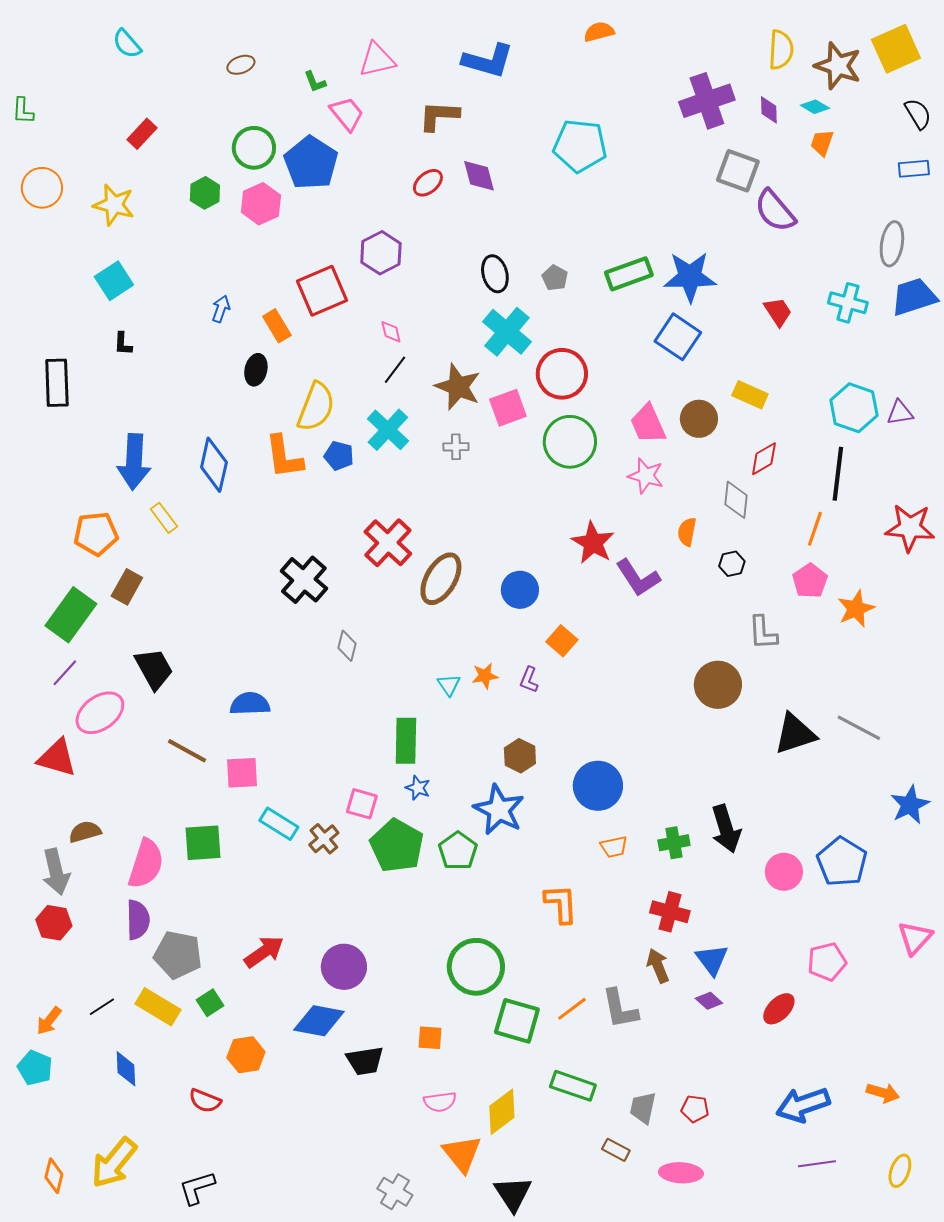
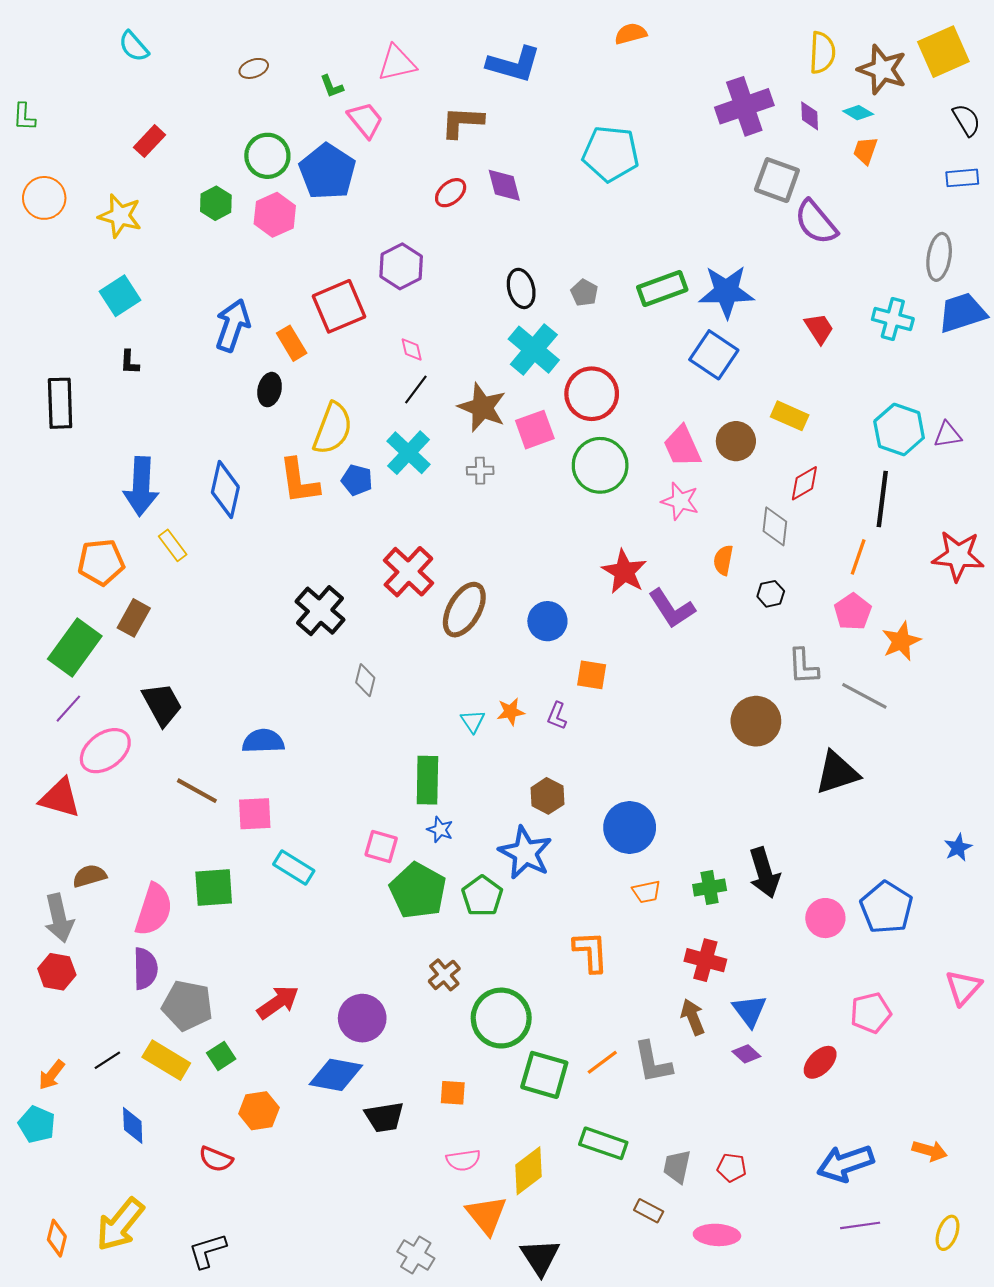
blue arrow: (221, 309) -> (233, 325), size x1.8
orange square: (562, 641) -> (592, 675), turned -32
gray line: (859, 728) -> (864, 696), moved
blue star: (910, 805) -> (958, 848), size x0.7
brown cross: (324, 839) -> (444, 975), moved

